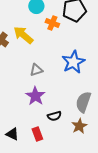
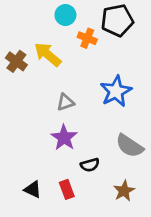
gray semicircle: (83, 102) -> (129, 146), turned -75
brown star: (79, 126) -> (124, 191), moved

